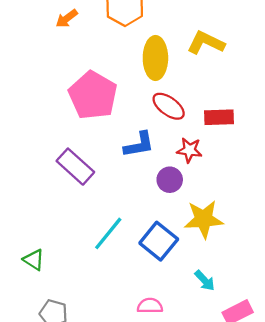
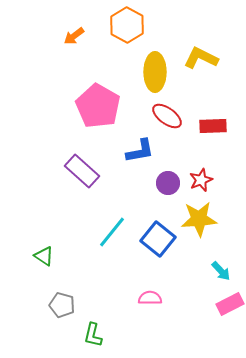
red star: (189, 150) -> (201, 180), moved, turned -30
cyan arrow: (205, 281) -> (221, 271), moved

